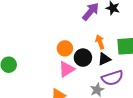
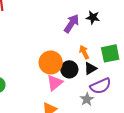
orange circle: (65, 48) -> (51, 62), size x1.5

